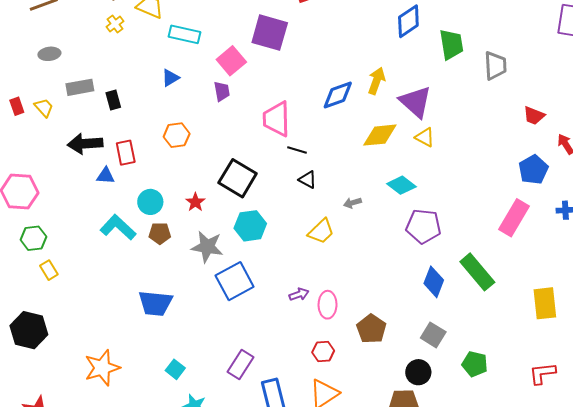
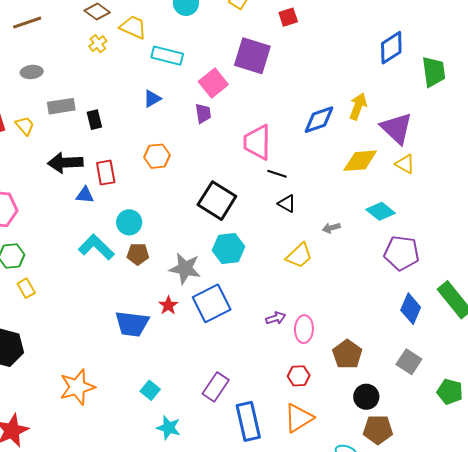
red star: (195, 202) -> (168, 305), moved
black circle: (418, 372) -> (366, 397), moved

